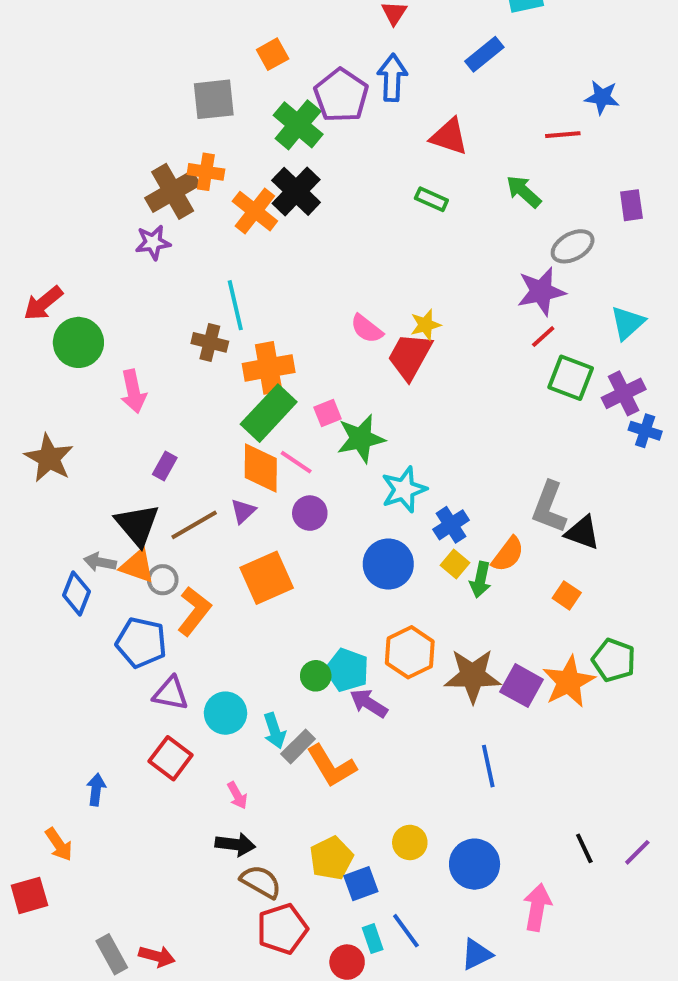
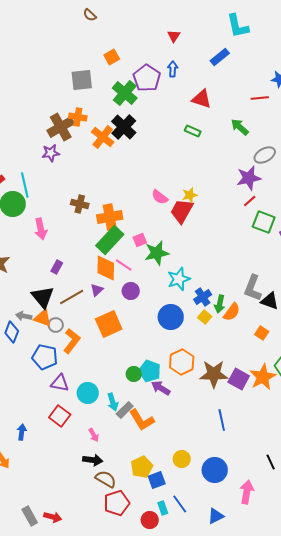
blue arrow: (392, 78) -> (173, 69), size x0.7
cyan line: (235, 305) -> (25, 185), moved
green arrow: (480, 580) -> (220, 304), moved

